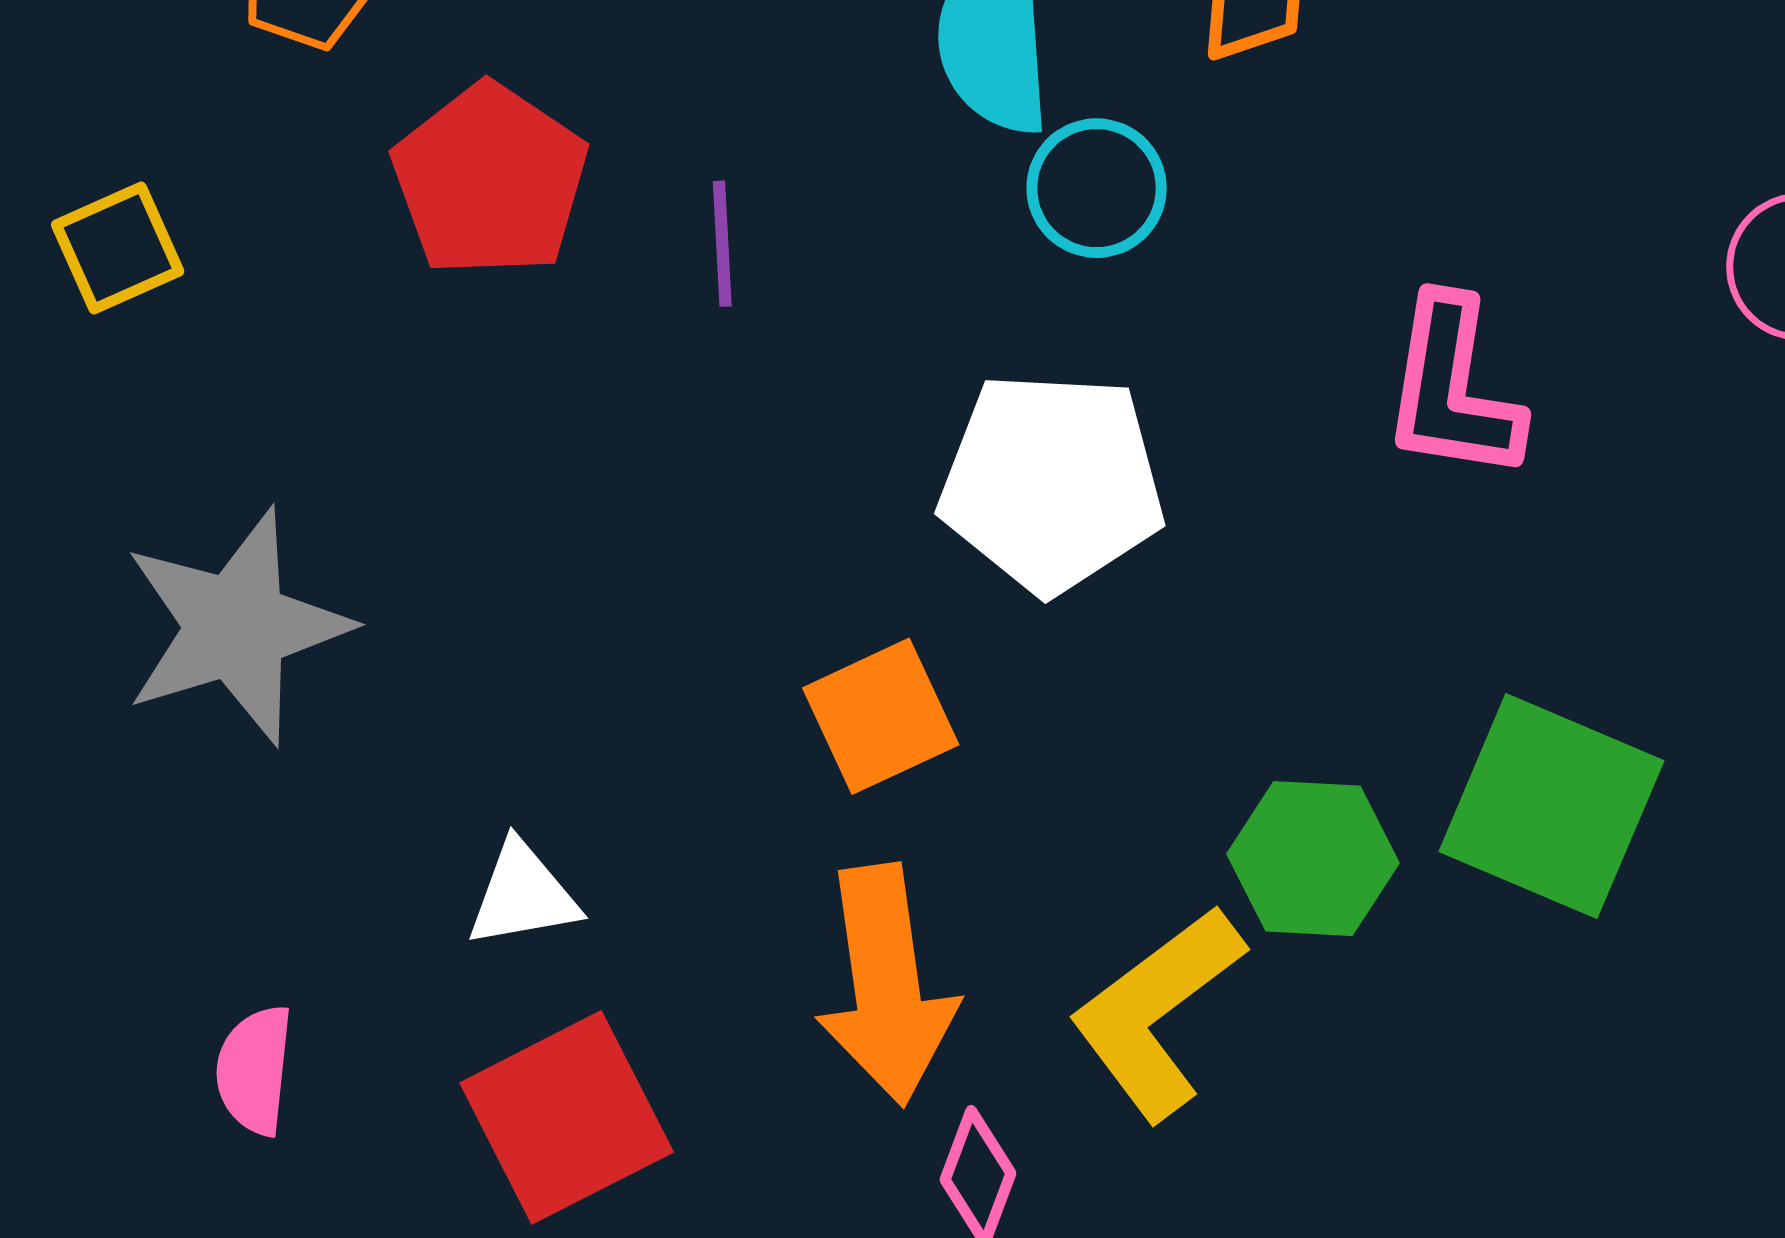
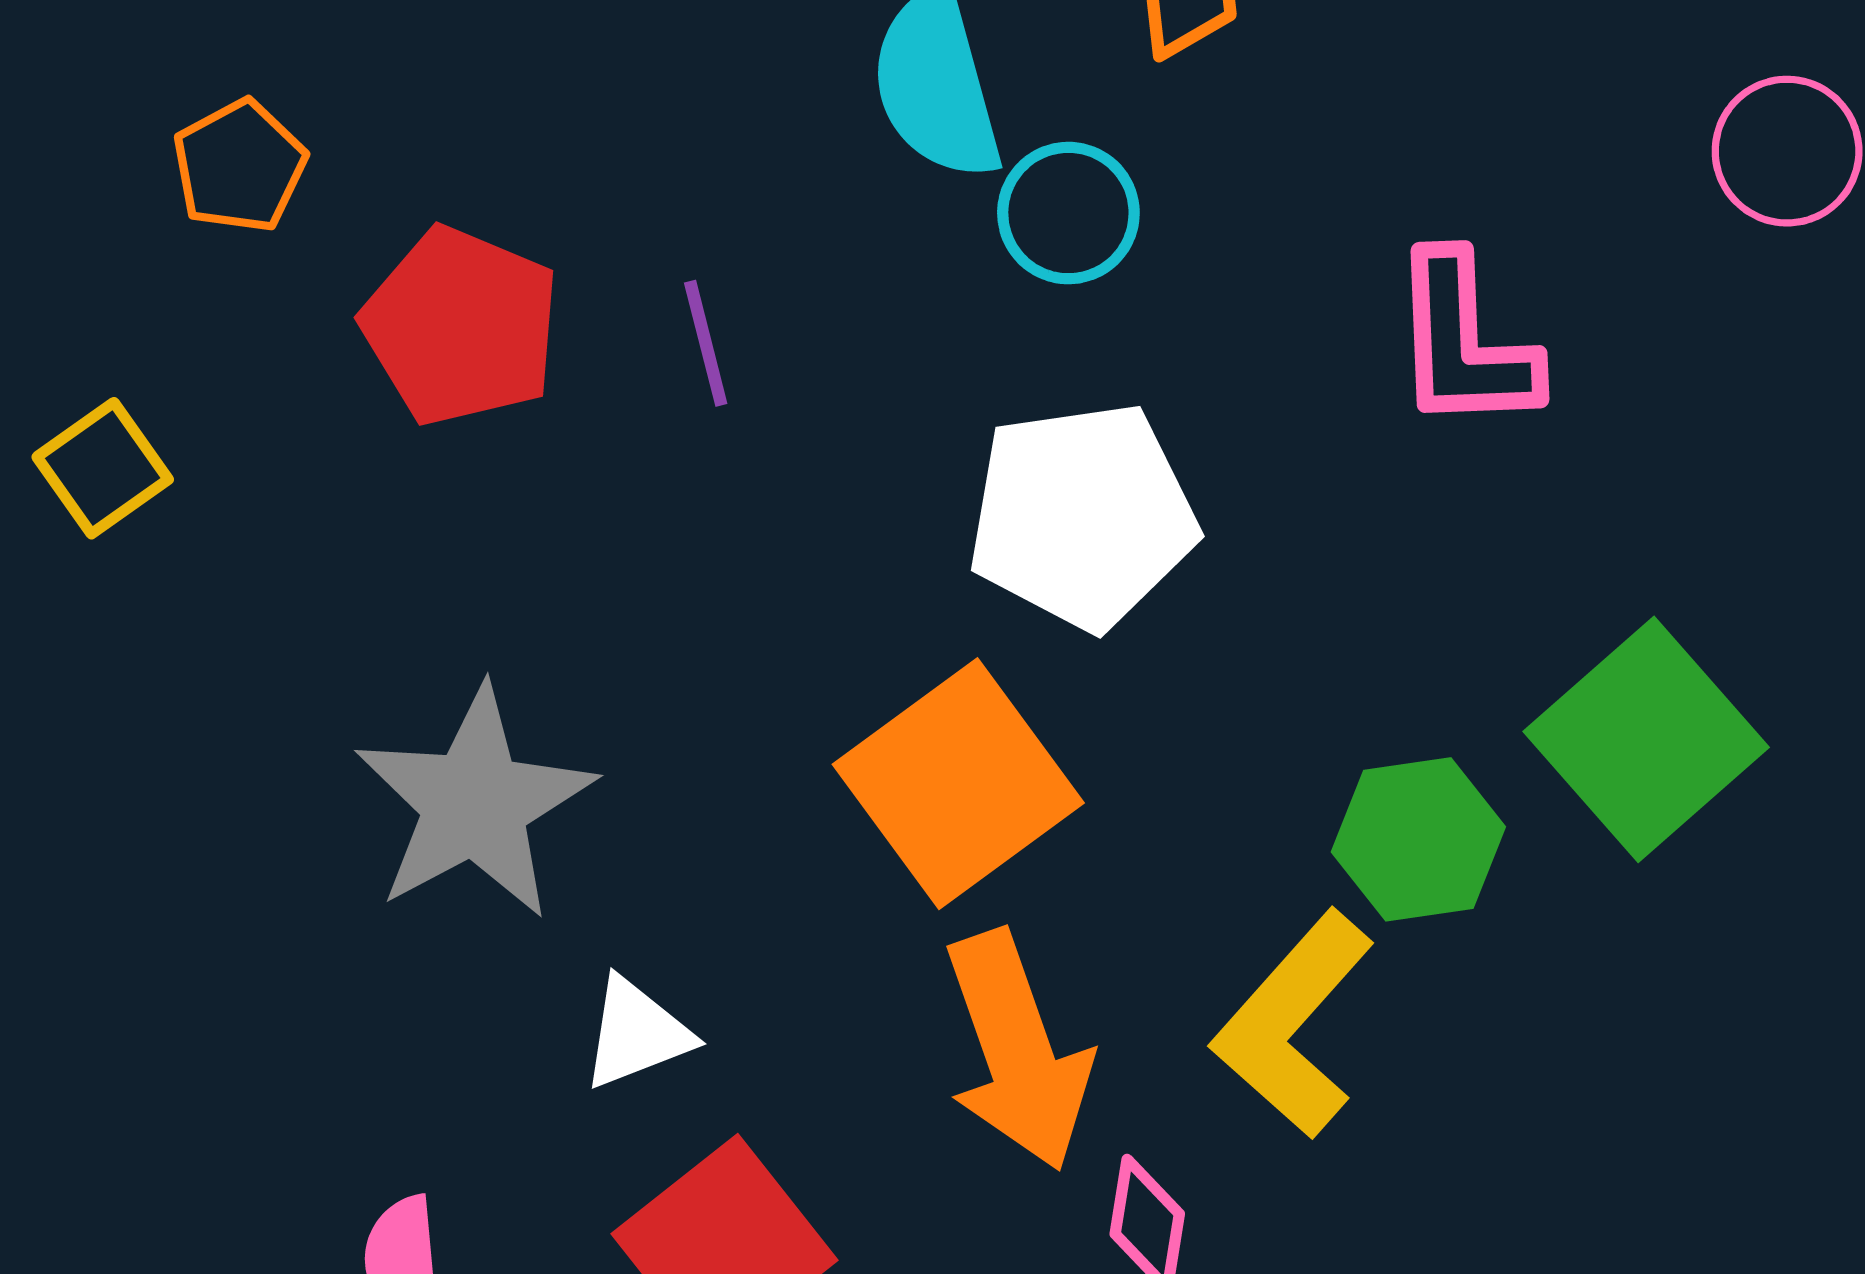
gray star: (236, 627) -> (475, 803), moved
orange square: (881, 716) -> (958, 784), size x1.5
green square: (1551, 806) -> (1646, 739), turned 37

